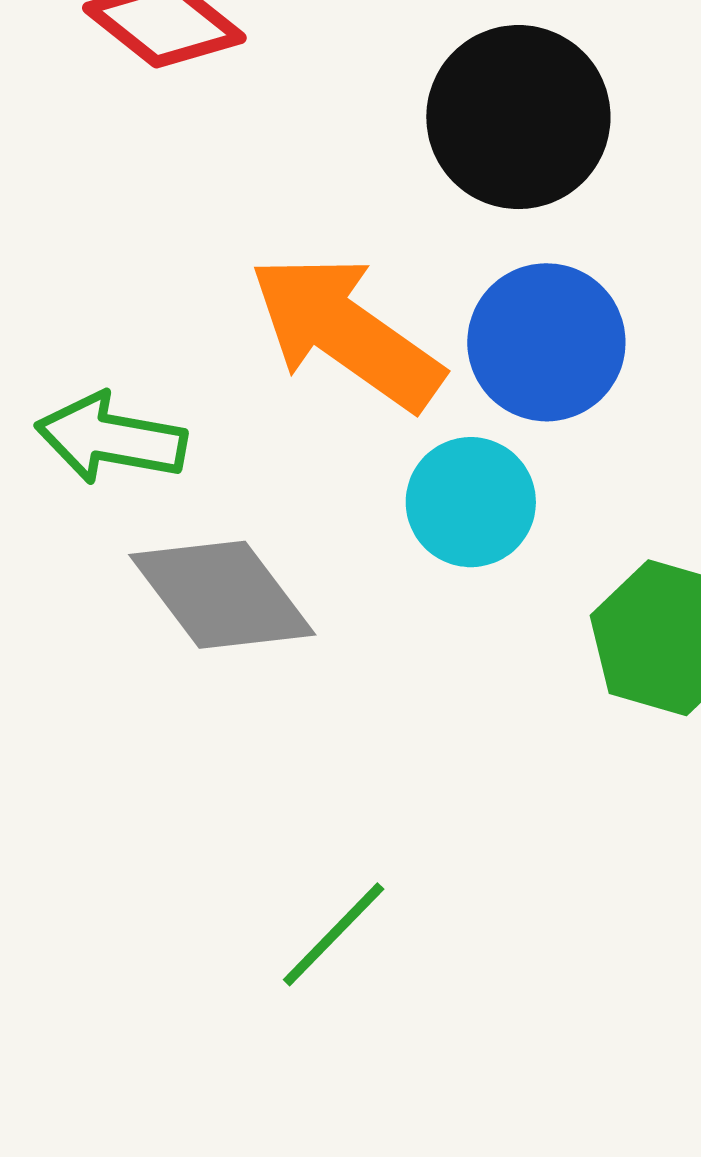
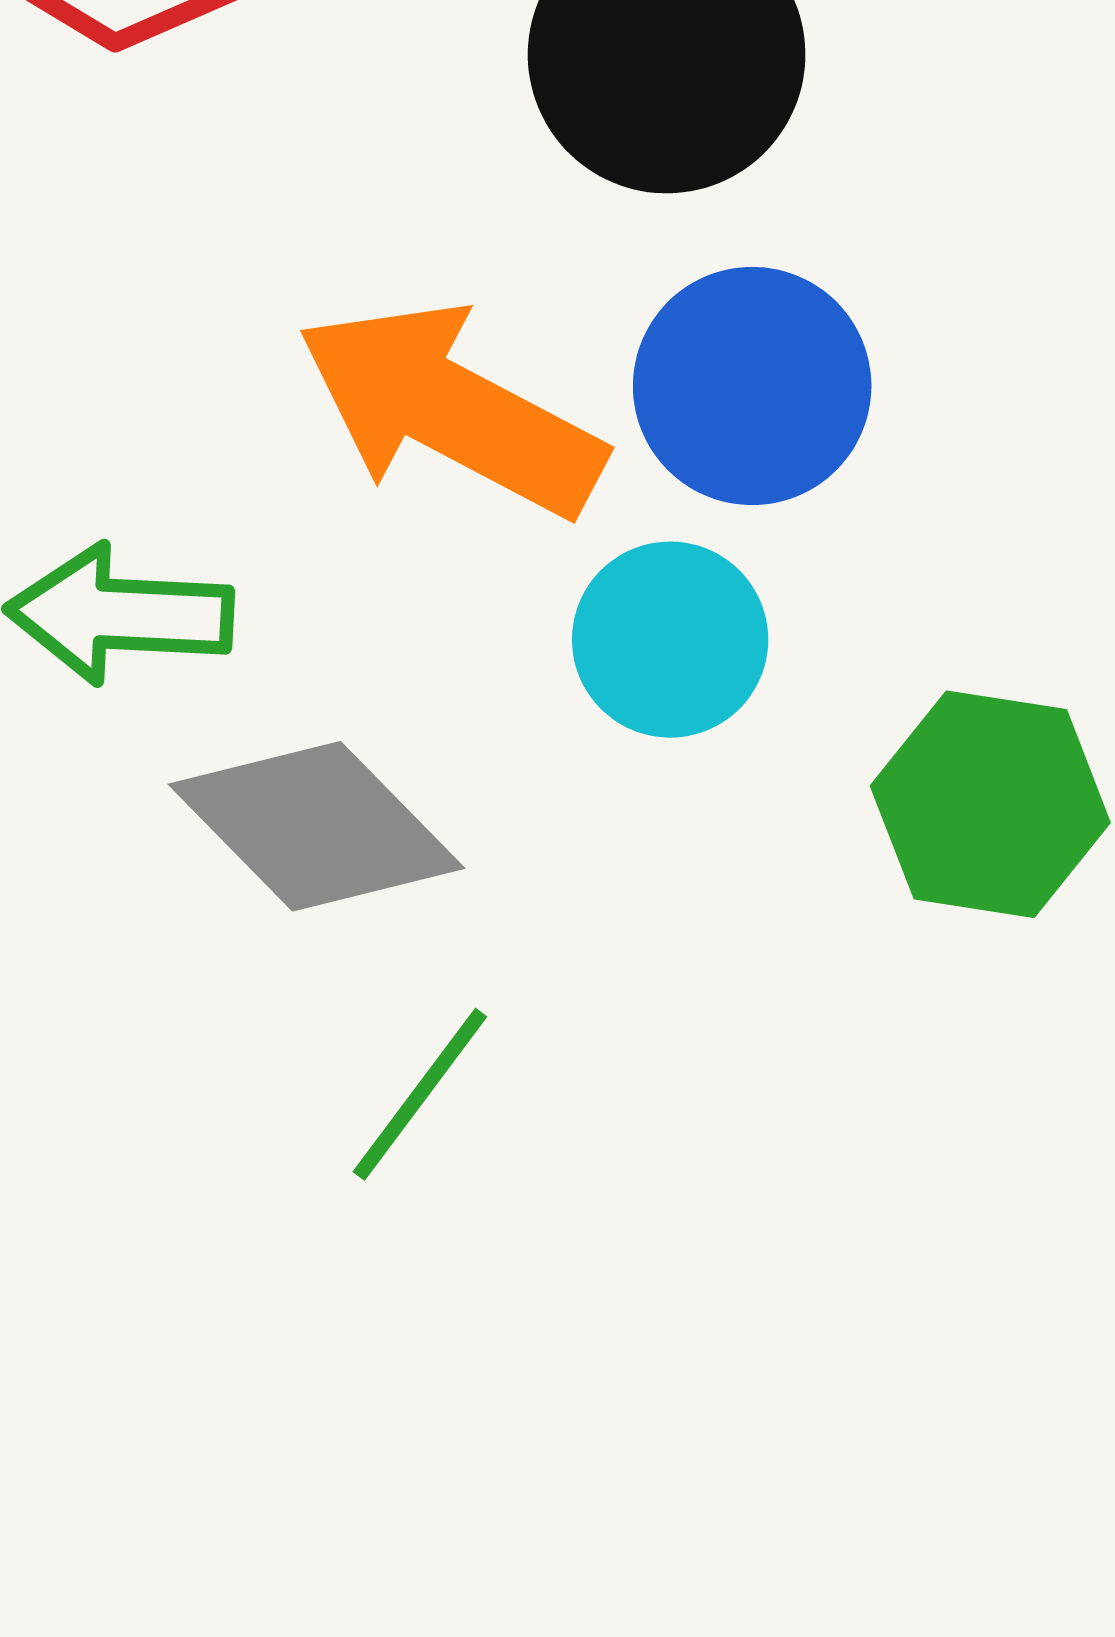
green line: (334, 934) -> (420, 1094), moved

